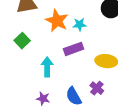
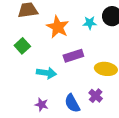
cyan star: (80, 24) -> (90, 23), moved
cyan arrow: (47, 67) -> (46, 73), turned 96

